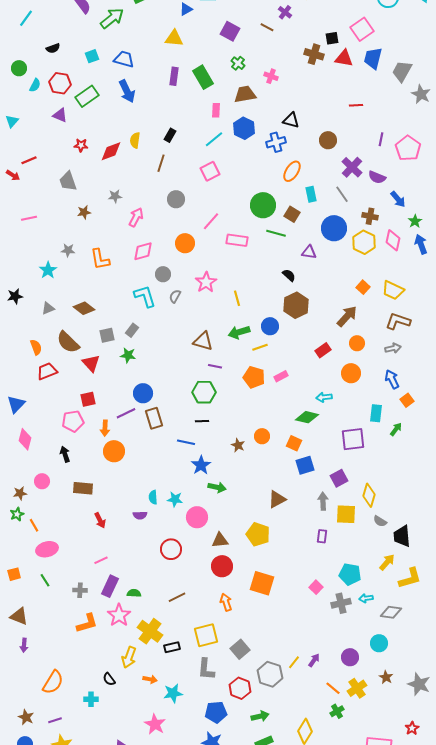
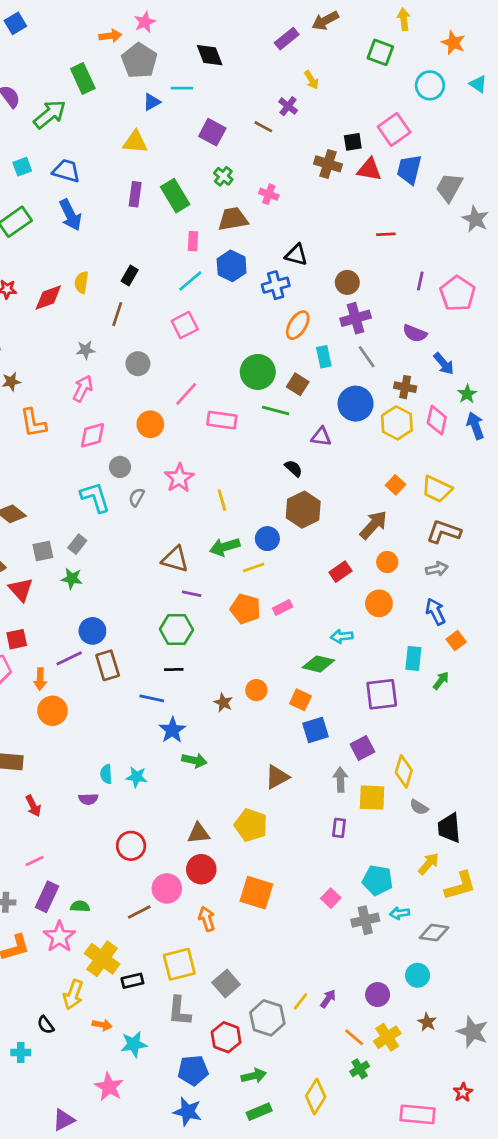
purple cross: (352, 167) -> (356, 318), moved, turned 30
gray star: (115, 196) -> (86, 350), moved
orange L-shape: (100, 259) -> (33, 423), moved
pink circle: (197, 517) -> (167, 888), moved

